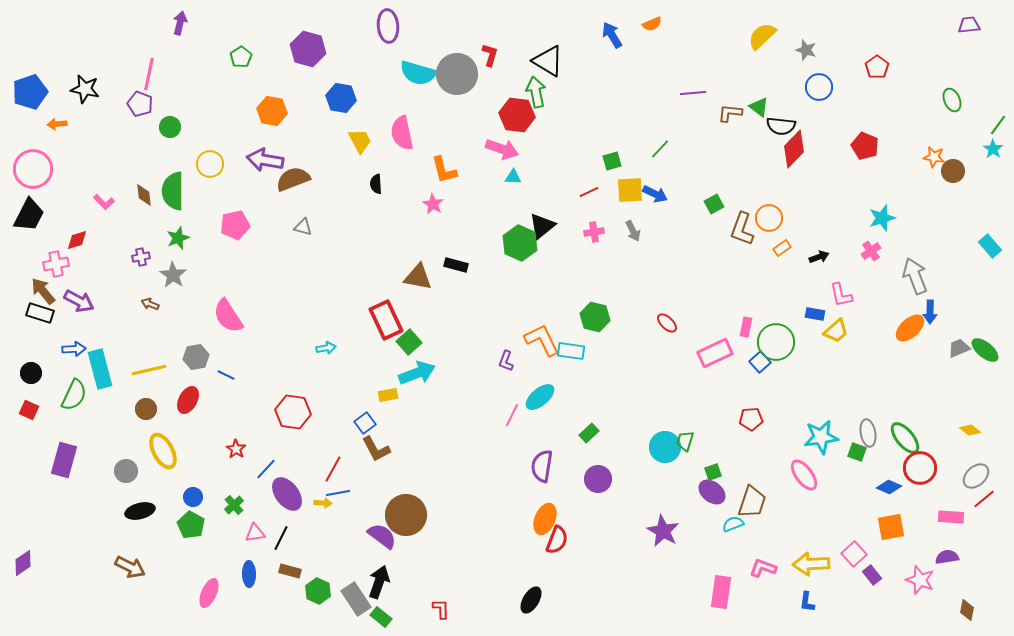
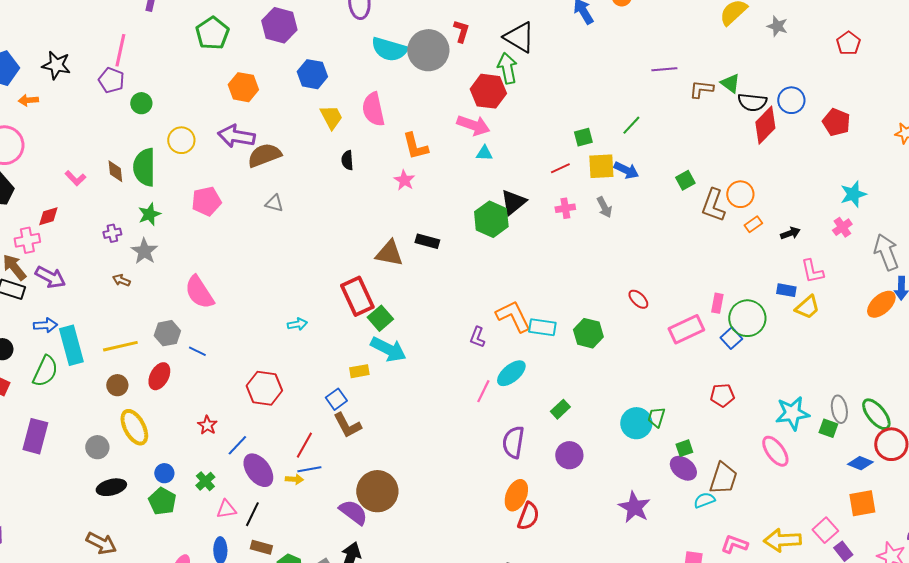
green pentagon: (241, 57) -> (212, 33), size x1.5
blue circle: (819, 87) -> (791, 100), moved
green hexagon: (595, 317) -> (588, 333), moved
cyan arrow: (417, 373) -> (388, 349), turned 48

